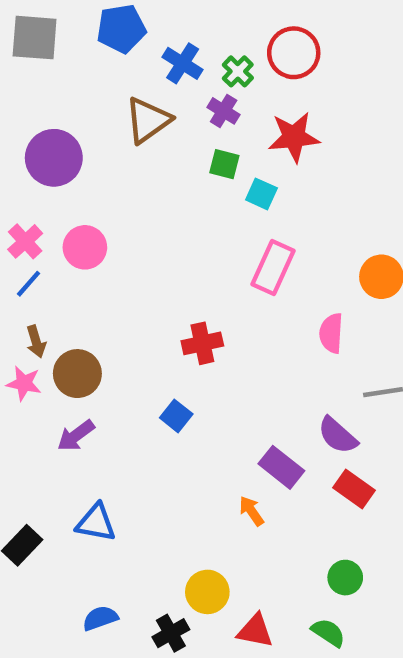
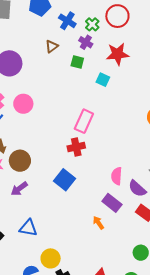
brown triangle: (148, 120) -> (52, 46), size x0.6
green square: (224, 164) -> (77, 62), moved
pink rectangle: (273, 267) -> (84, 121), moved
pink semicircle: (331, 333) -> (117, 176), moved
blue square: (176, 416) -> (64, 180), size x1.5
yellow circle: (207, 592) -> (51, 258), moved

